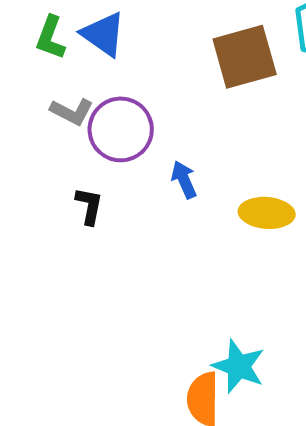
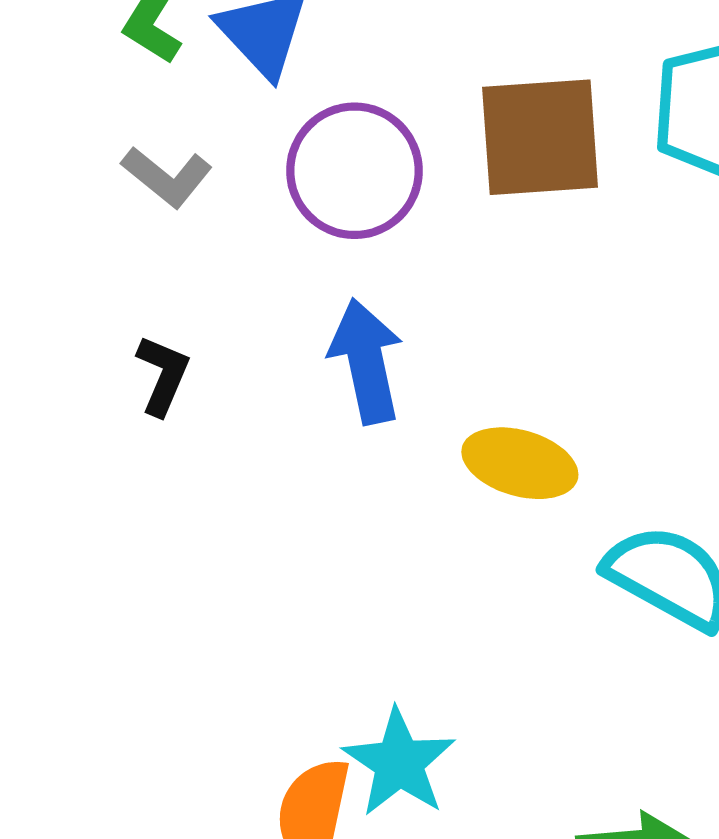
purple circle: (121, 129) -> (354, 171), moved
blue arrow: (184, 180) -> (366, 361), size x1.5

